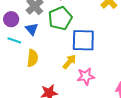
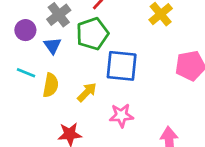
cyan line: (14, 40) -> (26, 73), moved
yellow arrow: (69, 62) -> (87, 92), moved

